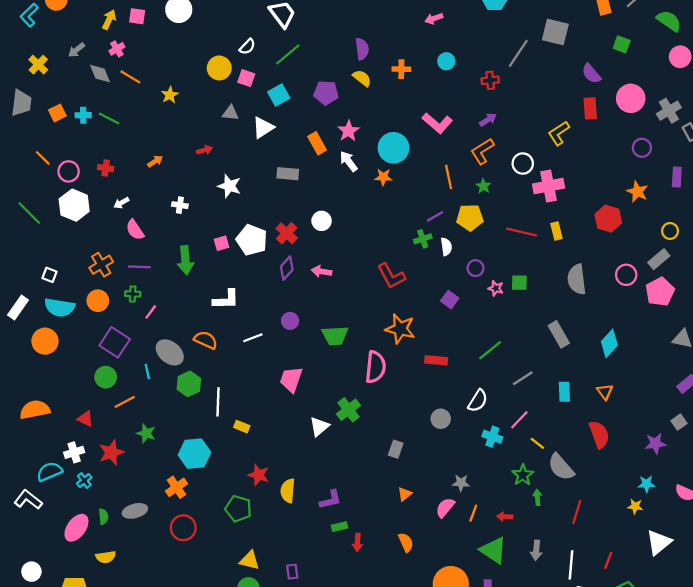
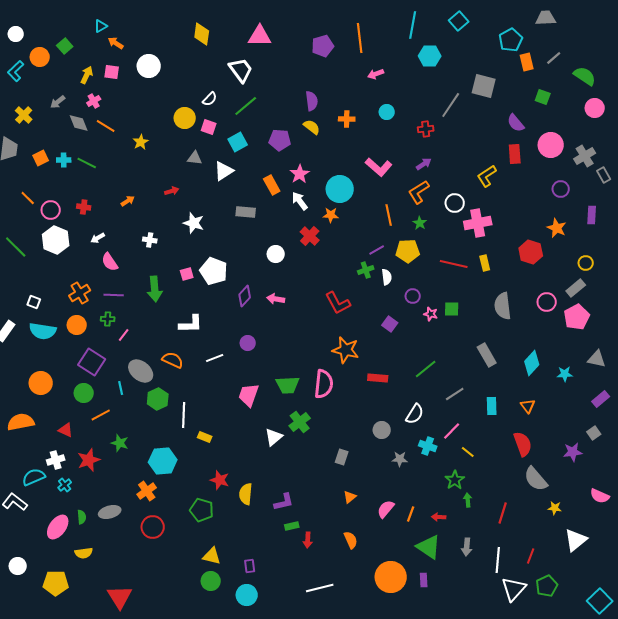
red cross: (287, 233) -> (310, 236), moved
green trapezoid: (335, 336) -> (288, 385), moved
orange circle: (45, 341) -> (41, 383), moved
gray semicircle: (561, 467) -> (536, 479), moved
gray star: (461, 483) -> (400, 459), moved
cyan star: (646, 484) -> (565, 374), moved

